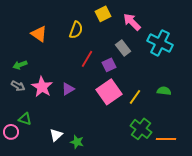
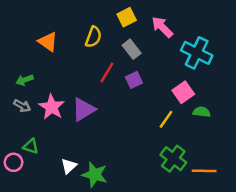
gray rectangle: (123, 48) -> (132, 49), moved
purple triangle: (68, 89) -> (84, 109), size x1.5
pink square: (109, 92) -> (183, 92), moved, size x0.7
green star: (77, 142) -> (95, 175), size x1.5

